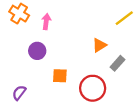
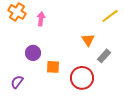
orange triangle: (99, 45) -> (88, 40), turned -32
purple circle: (37, 51) -> (33, 53), moved

